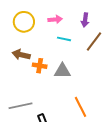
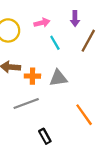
cyan line: (64, 39) -> (55, 43), turned 56
gray line: (20, 106) -> (26, 103), moved

